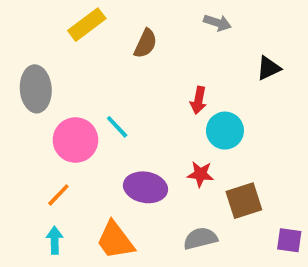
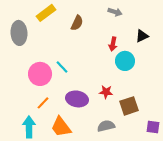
gray ellipse: (36, 89) -> (19, 33), moved
red arrow: (198, 100) -> (113, 44), moved
cyan circle: (225, 131) -> (125, 61), moved
orange line: (58, 195) -> (43, 103), moved
cyan arrow: (55, 240) -> (29, 127), size x1.5

